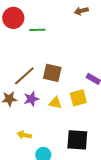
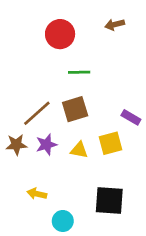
red circle: (13, 18) -> (60, 34), moved
green line: (37, 30) -> (79, 72), moved
brown square: (52, 73) -> (75, 109), turned -30

